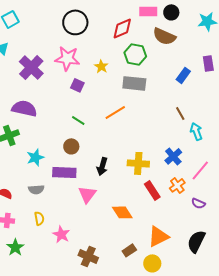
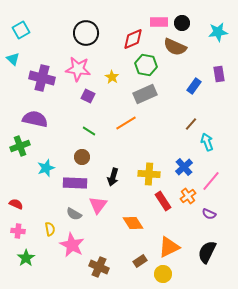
purple cross: (31, 67) -> (42, 78), turned -30
gray rectangle: (134, 83) -> (145, 94), turned -30
brown line: (180, 113) -> (191, 124), turned 72
gray semicircle: (36, 189) -> (74, 214), moved, turned 35
pink star: (61, 234) -> (72, 245), size x1.4

